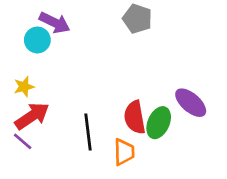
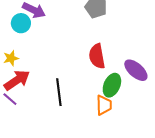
red semicircle: (135, 117) -> (97, 56), moved
orange trapezoid: (124, 152) -> (104, 105), moved

